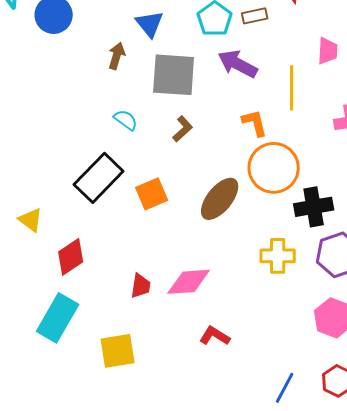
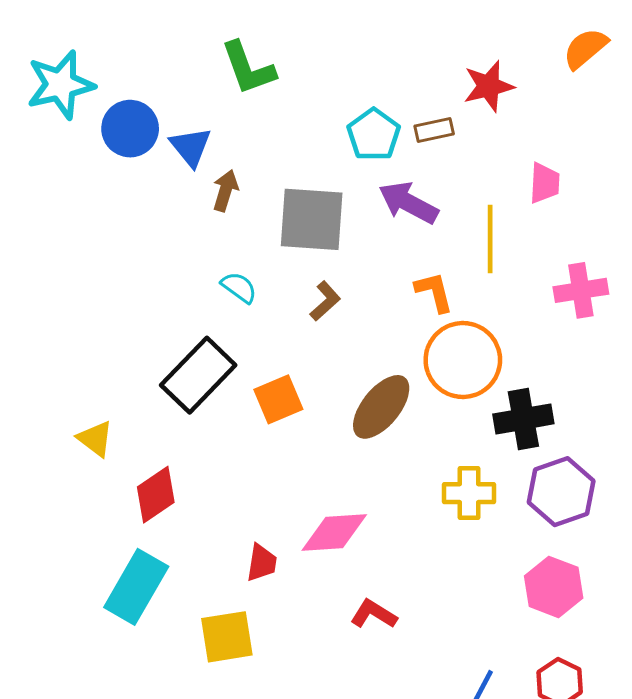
blue triangle: (150, 24) -> (191, 147), moved
red trapezoid: (141, 286) -> (262, 563), moved

